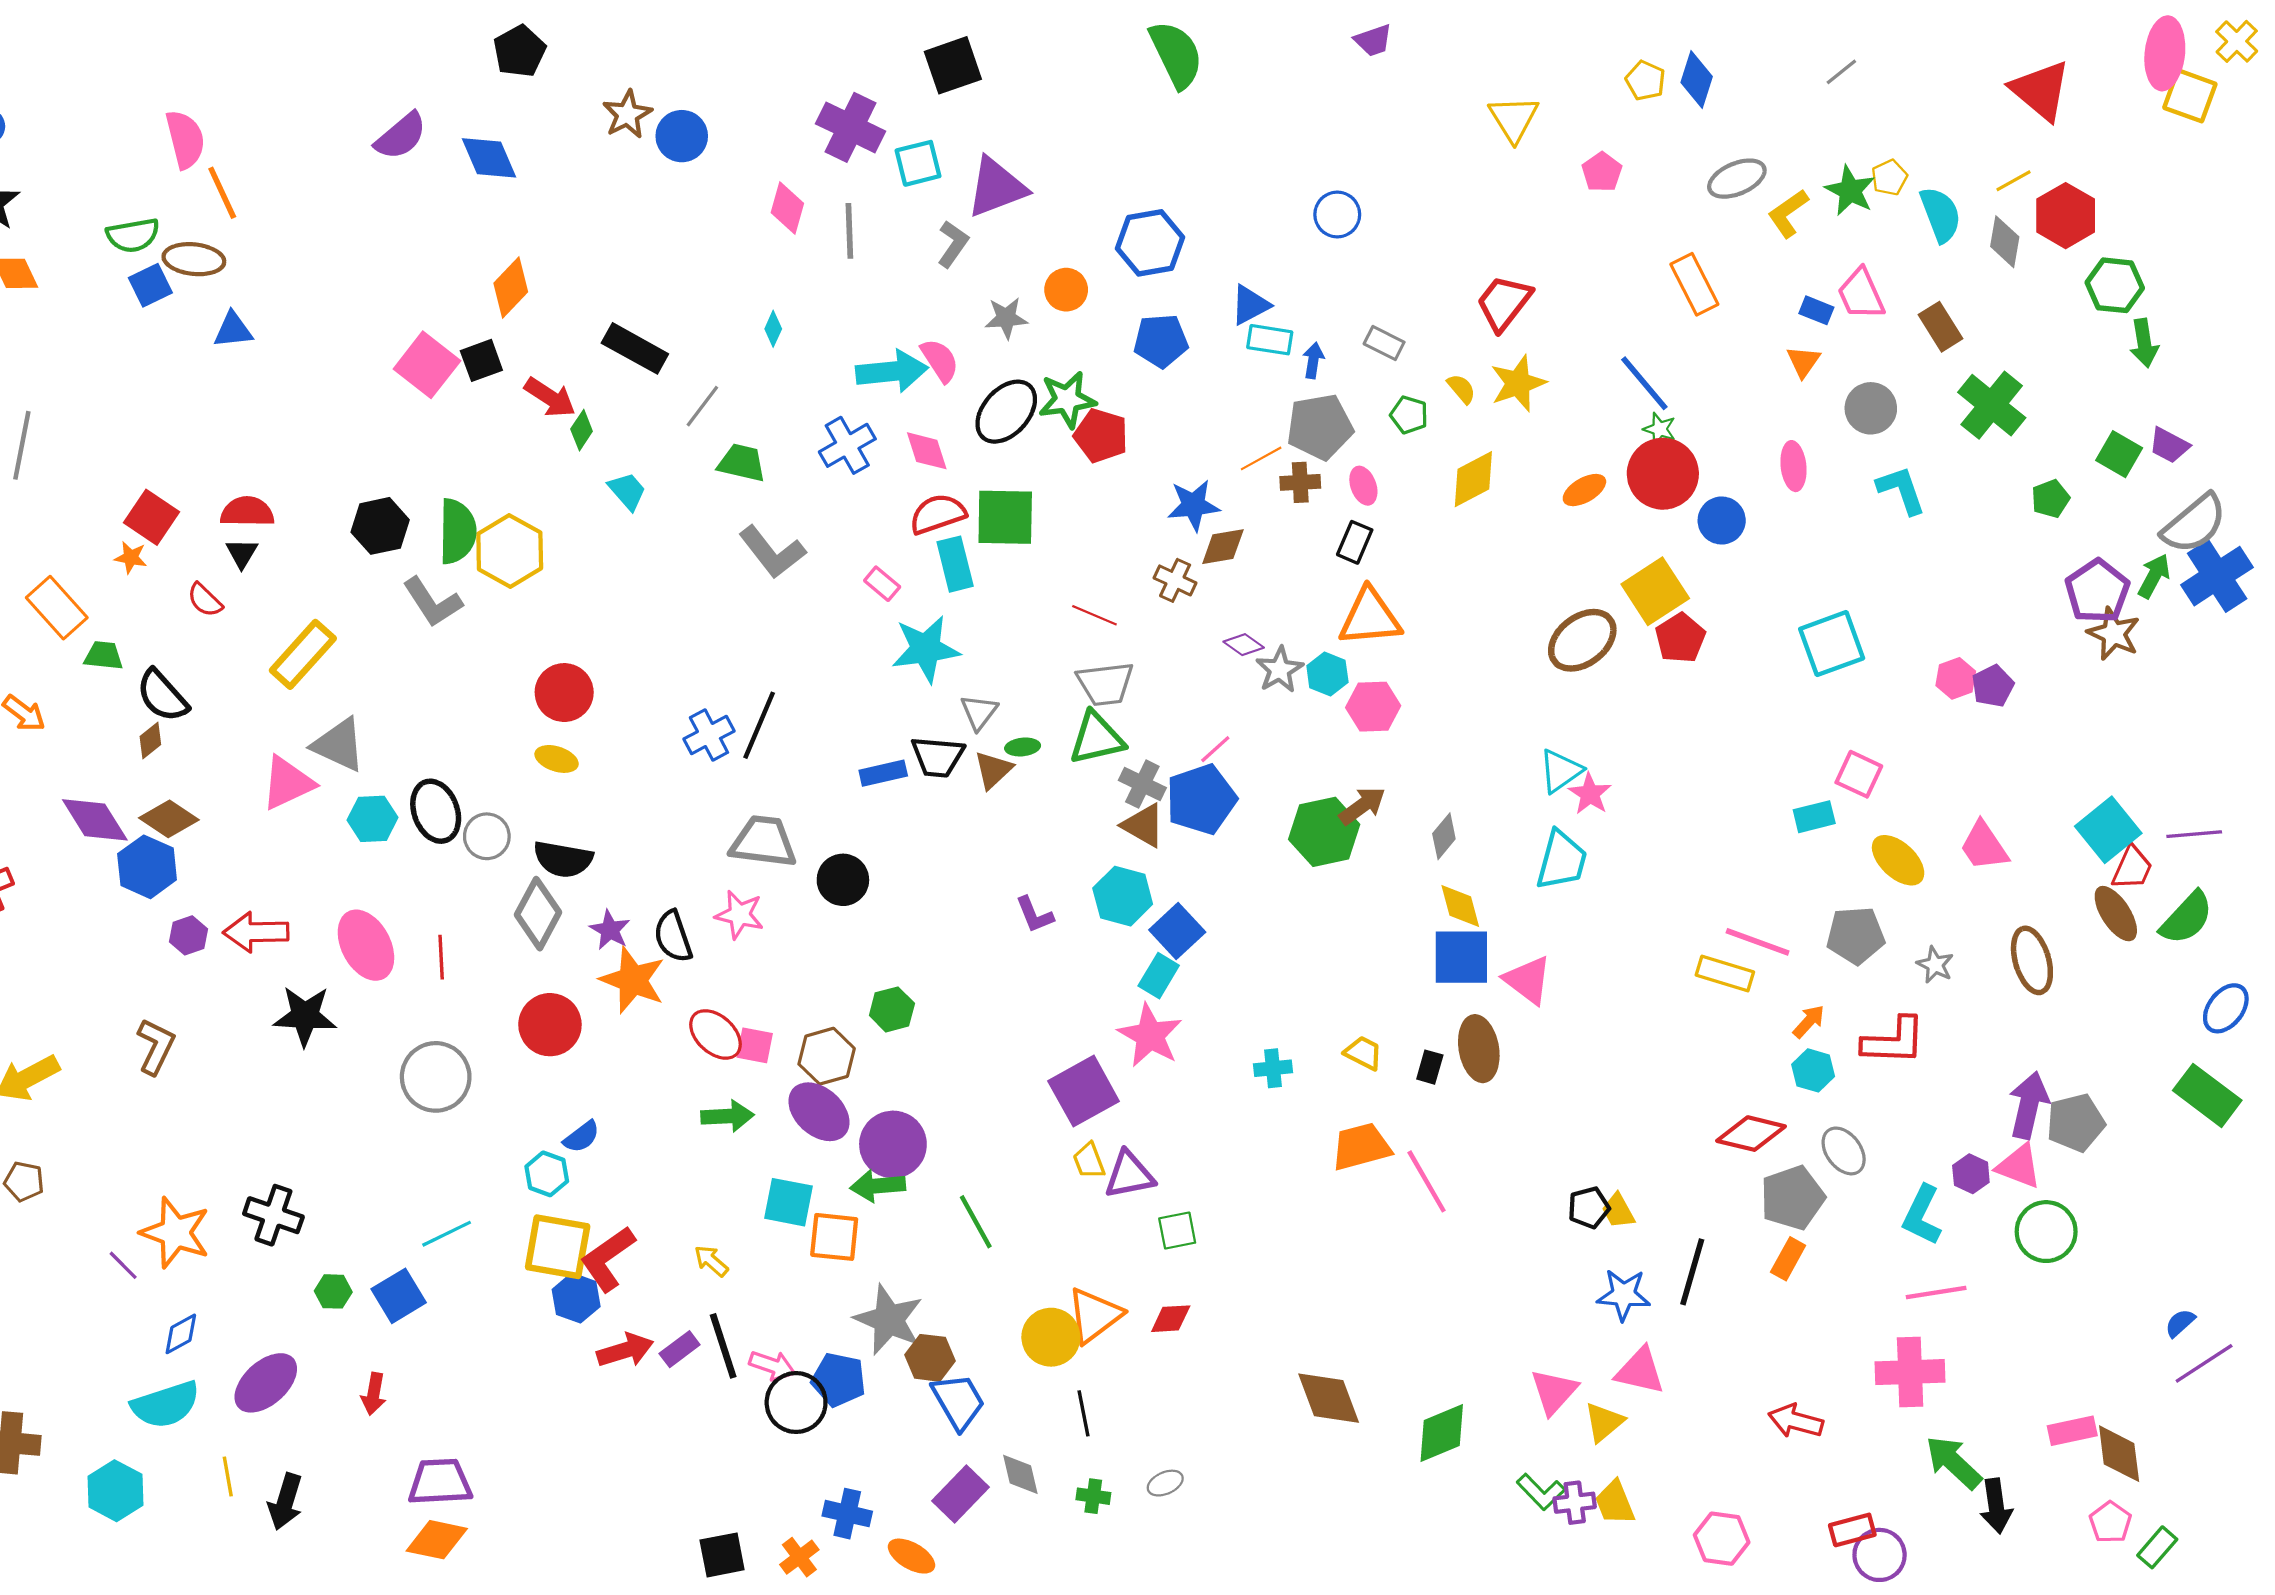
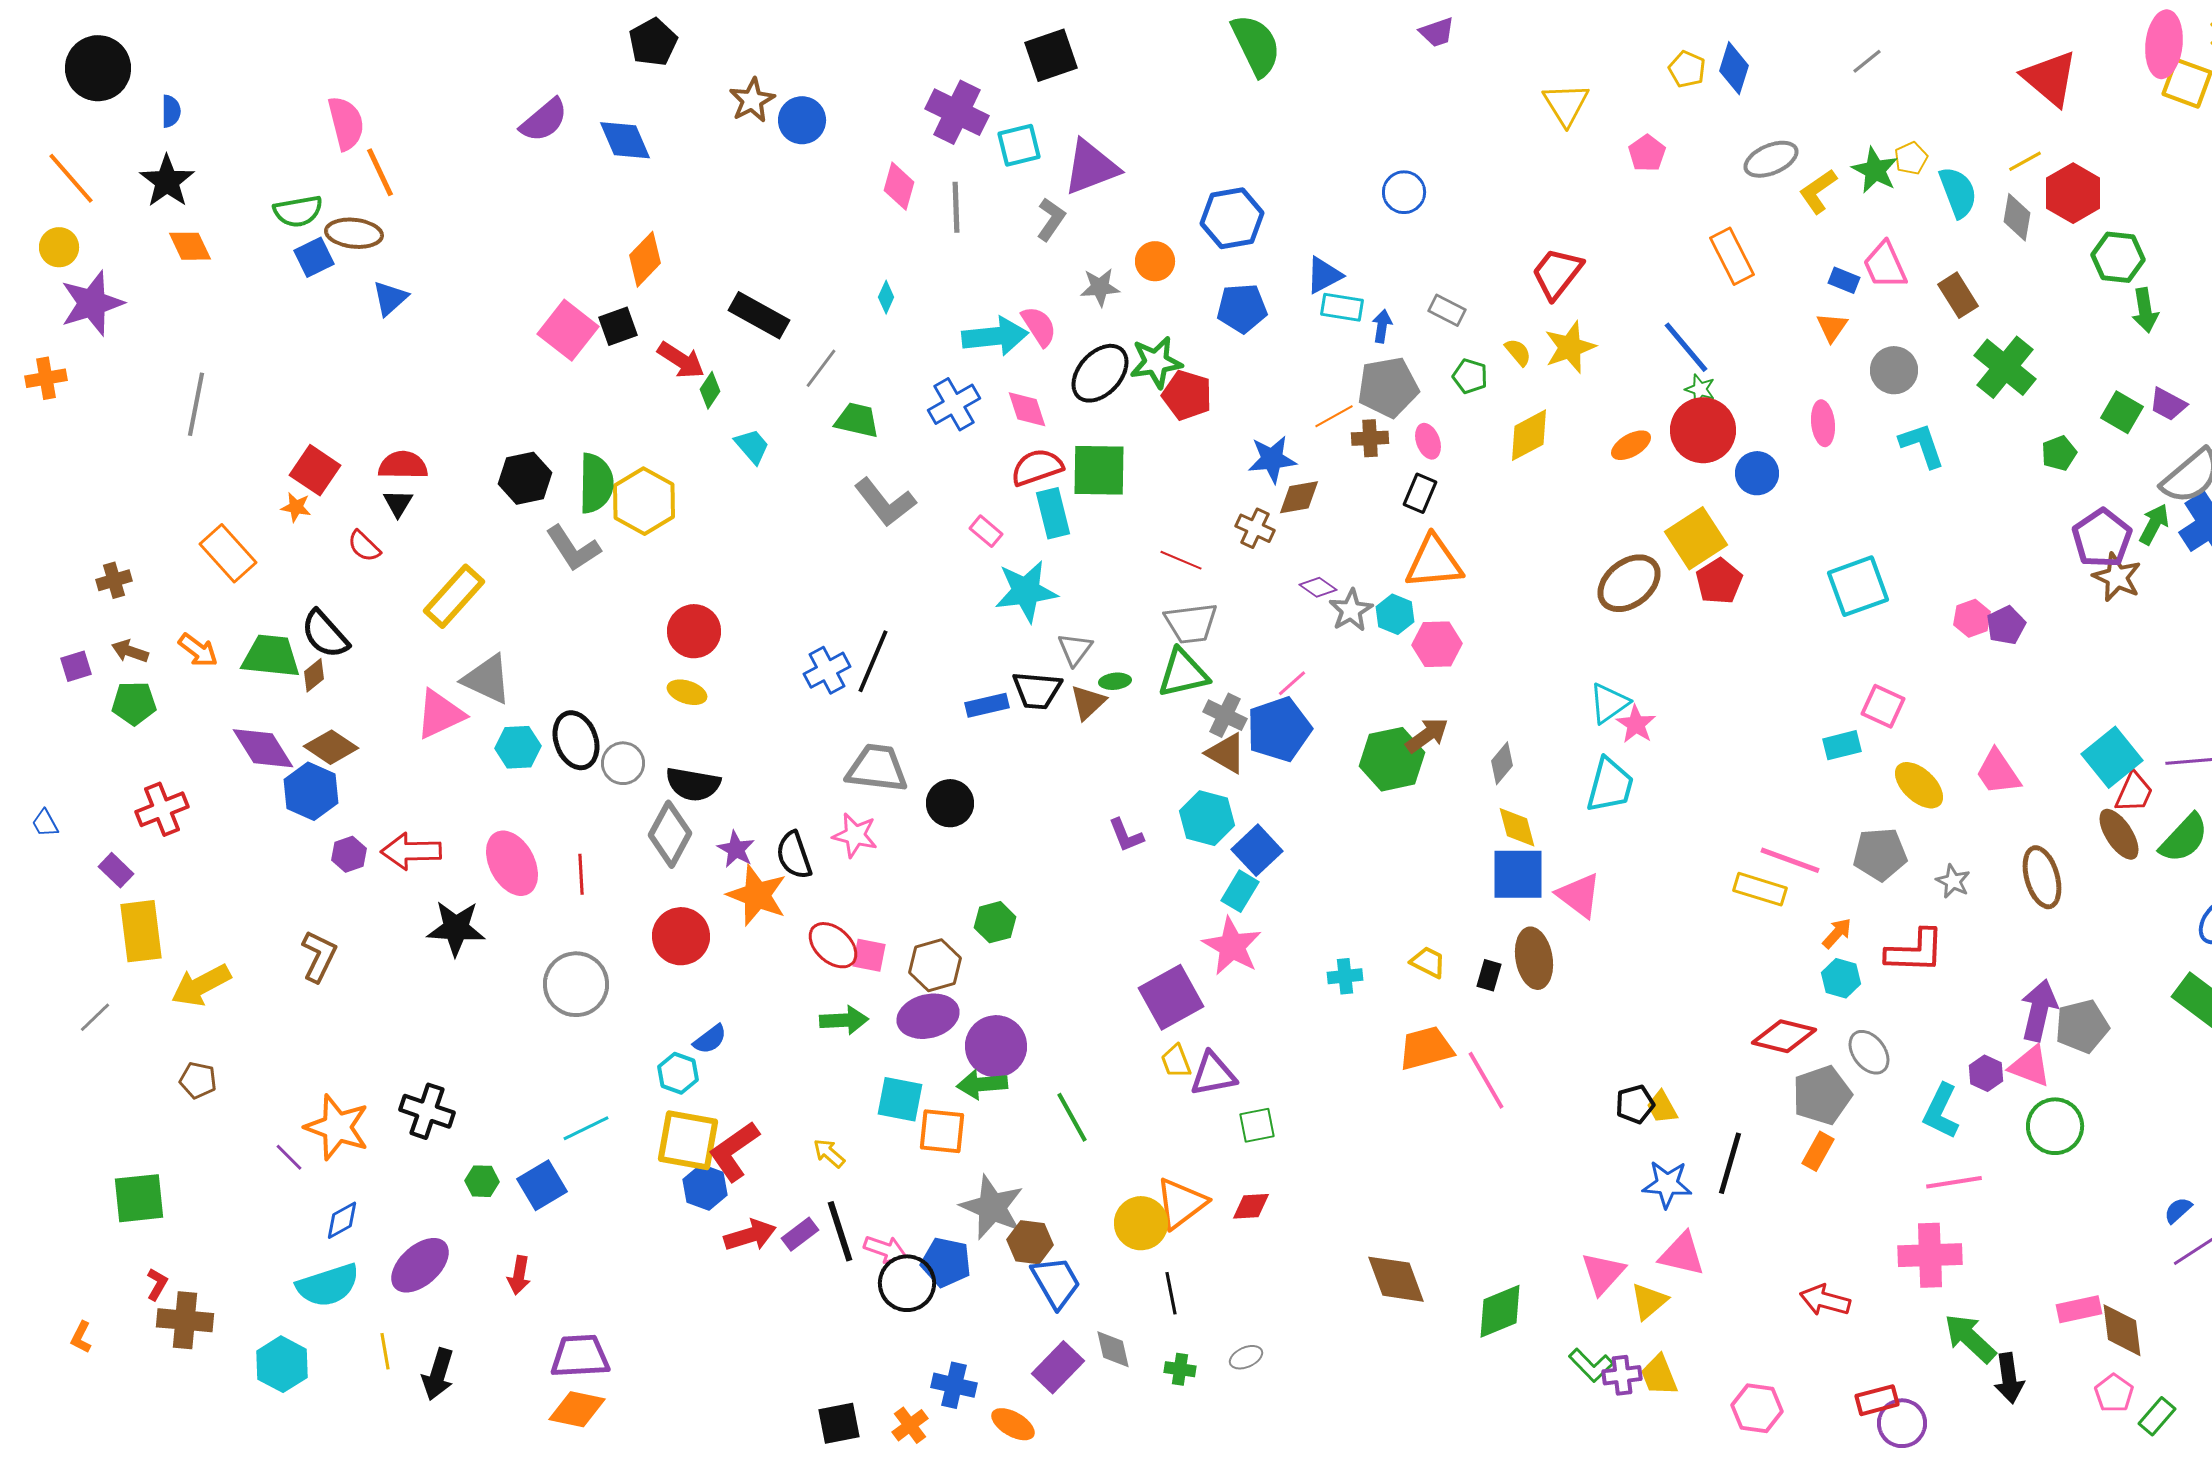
blue triangle: (233, 330) -> (390, 298), turned -36
green trapezoid: (104, 656) -> (271, 656), moved, size x1.6
purple ellipse: (819, 1112) -> (928, 1016), turned -56

